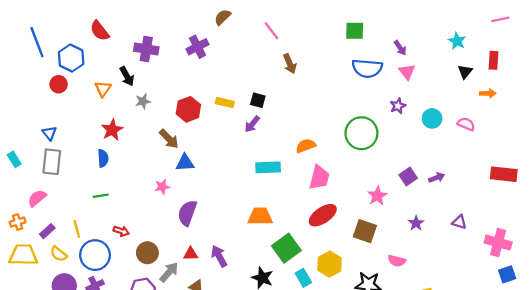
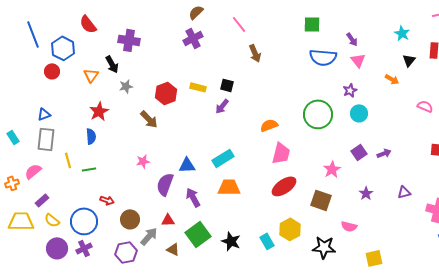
purple cross: (197, 47) -> (193, 38), moved
orange arrow: (488, 93) -> (392, 79), moved, turned 32
cyan circle: (432, 118) -> (359, 113), moved
pink semicircle: (466, 124) -> (425, 106), moved
blue triangle: (49, 133) -> (44, 114), turned 48
blue triangle: (185, 163) -> (187, 165), moved
cyan rectangle: (268, 167) -> (223, 158), moved, turned -30
orange cross: (18, 222) -> (12, 183), moved
purple triangle: (459, 222) -> (404, 192), turned -32
yellow line: (77, 229) -> (68, 160), moved
green square: (286, 248) -> (198, 234), moved
purple arrow: (219, 256) -> (193, 197), moved

